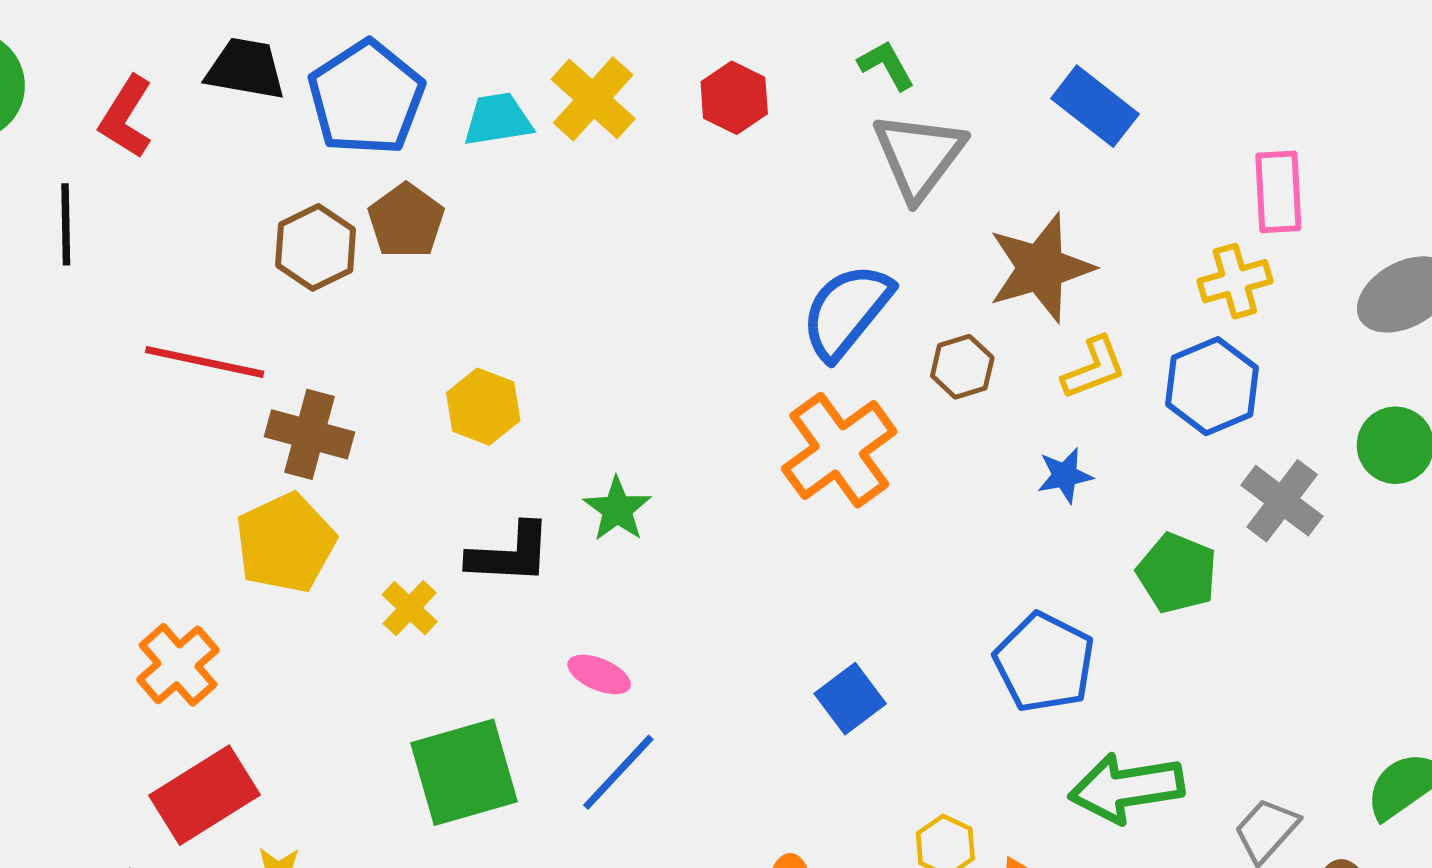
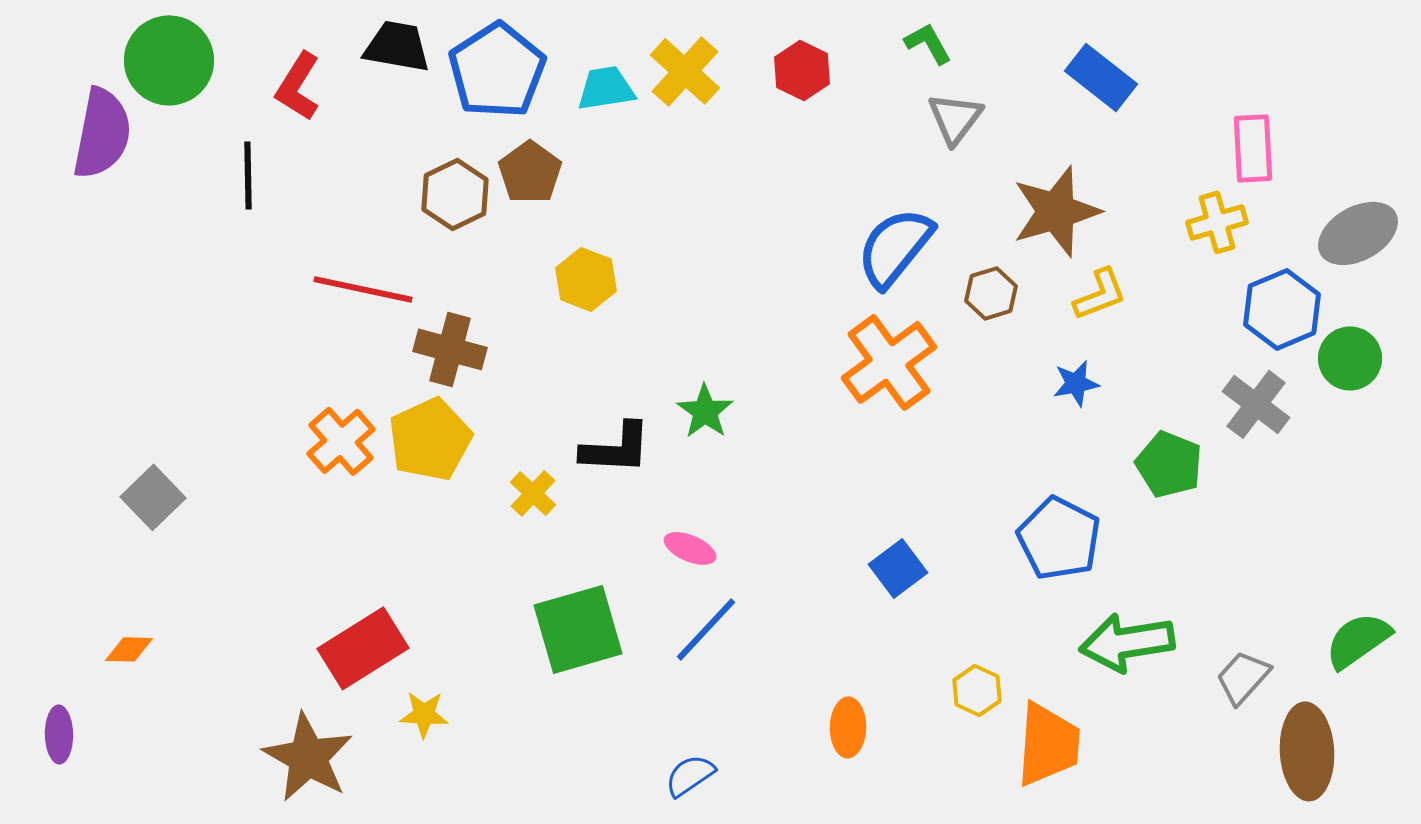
gray triangle: (919, 156) -> (955, 118), size x0.7
blue hexagon: (1212, 386) -> (1282, 309), moved
yellow hexagon: (483, 407) -> (586, 279), moved
orange cross: (178, 665) -> (341, 441), moved

